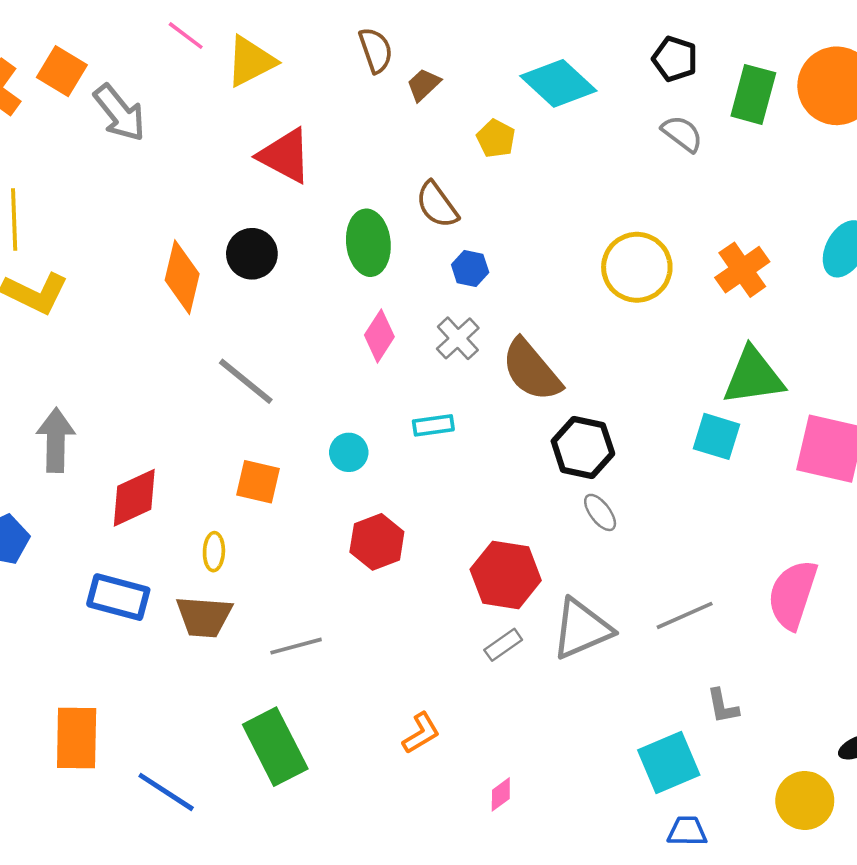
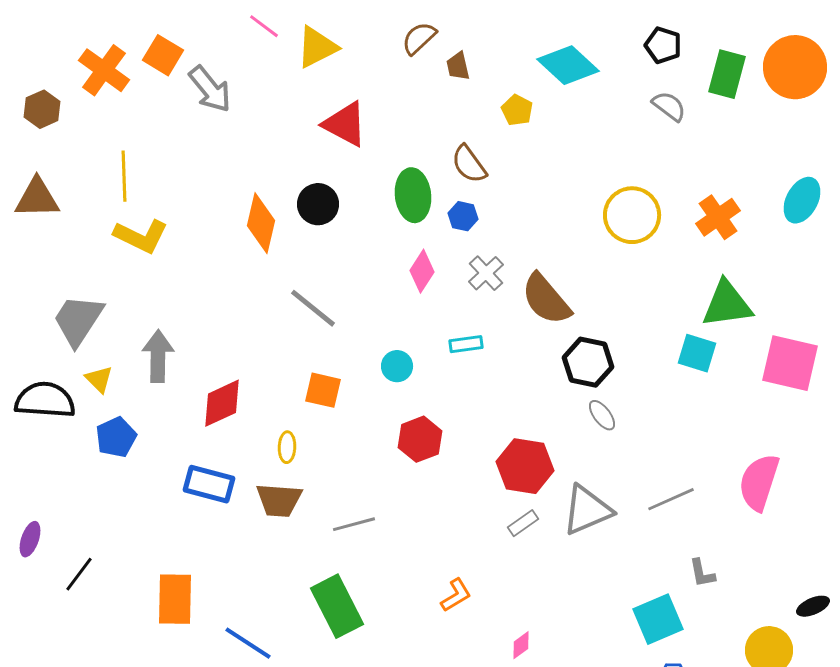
brown semicircle: (376, 50) -> (419, 38), turned -114
brown trapezoid: (424, 85) -> (458, 66), turned -60
blue hexagon: (470, 268) -> (463, 216), moved

